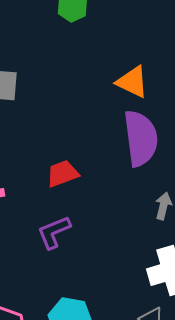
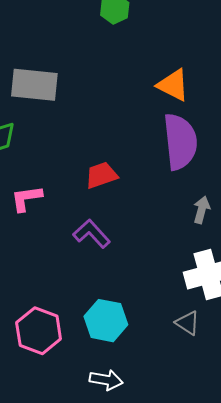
purple L-shape: (54, 232) -> (92, 234), turned 69

